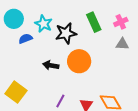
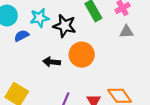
cyan star: (44, 24) -> (39, 18), turned -30
black star: (66, 33) -> (65, 26), turned 30

